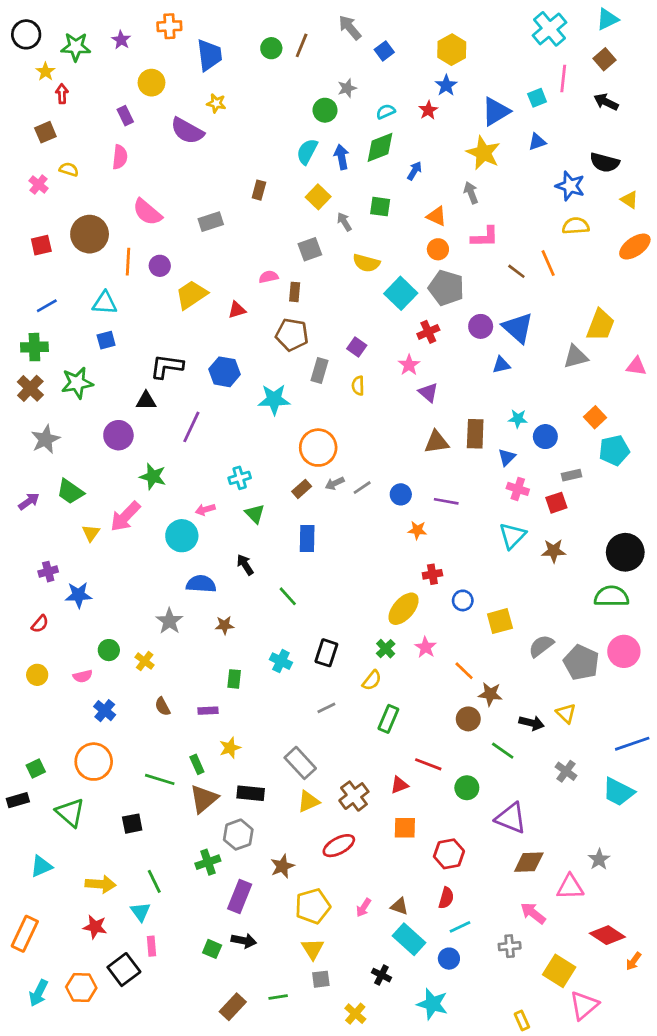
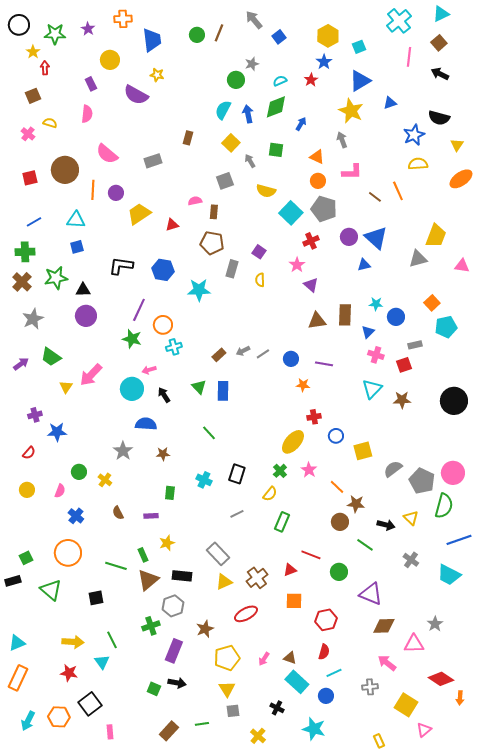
cyan square: (537, 98) -> (359, 47), moved
blue star: (570, 186) -> (414, 135), turned 30
yellow triangle: (629, 200) -> (457, 145), turned 32
black triangle: (146, 401) -> (83, 290), moved
orange circle: (318, 448) -> (163, 325), moved, size x0.7
green star: (153, 477) -> (132, 339), moved
green triangle: (255, 514) -> (199, 387), moved
black arrow: (245, 565) -> (164, 395), moved
green semicircle: (611, 596) -> (444, 506), moved, turned 105
pink semicircle: (83, 676) -> (60, 491), turned -56
cyan triangle: (41, 866) -> (17, 643), moved
pink rectangle: (151, 946) -> (110, 732), moved
orange arrow: (634, 961) -> (460, 698), turned -32
pink triangle: (584, 1005) -> (424, 730), size x0.7

